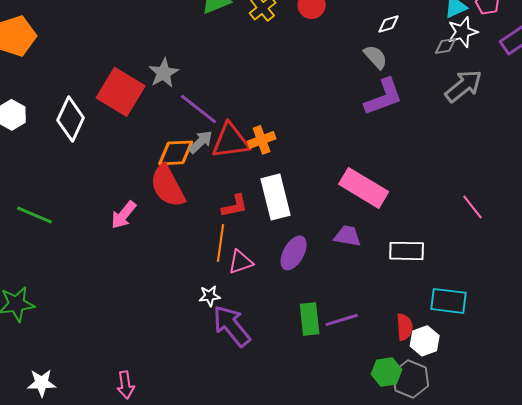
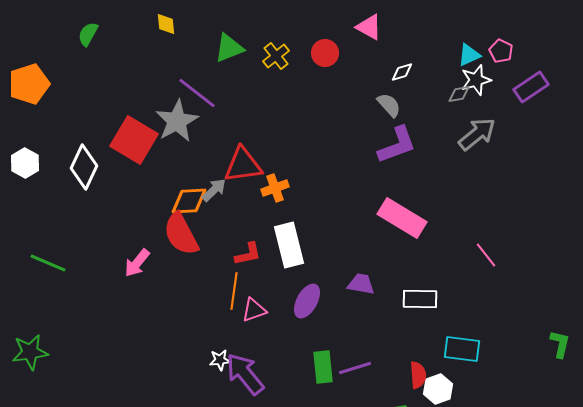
gray star: (164, 73) -> (177, 121), size x1.4
purple line: (199, 109) -> (197, 93), moved
red triangle: (231, 141) -> (243, 165), moved
pink rectangle: (364, 188) -> (402, 218), moved
white star: (210, 296) -> (220, 360), moved

